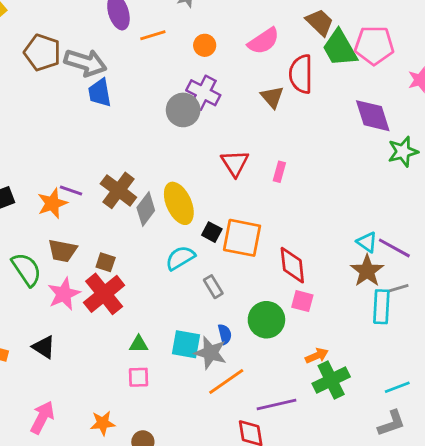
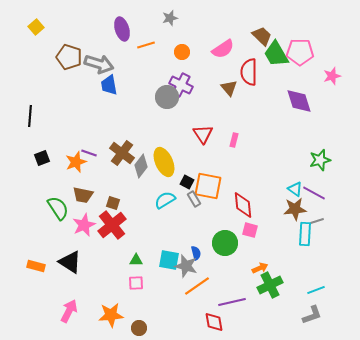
green star: (403, 152) -> (320, 160), moved
brown star: (367, 271) -> (295, 209), turned 30
gray rectangle: (213, 287) -> (194, 199), moved
black triangle: (44, 347) -> (70, 262), size x1.4
orange star: (103, 423) -> (111, 315), size x1.4

